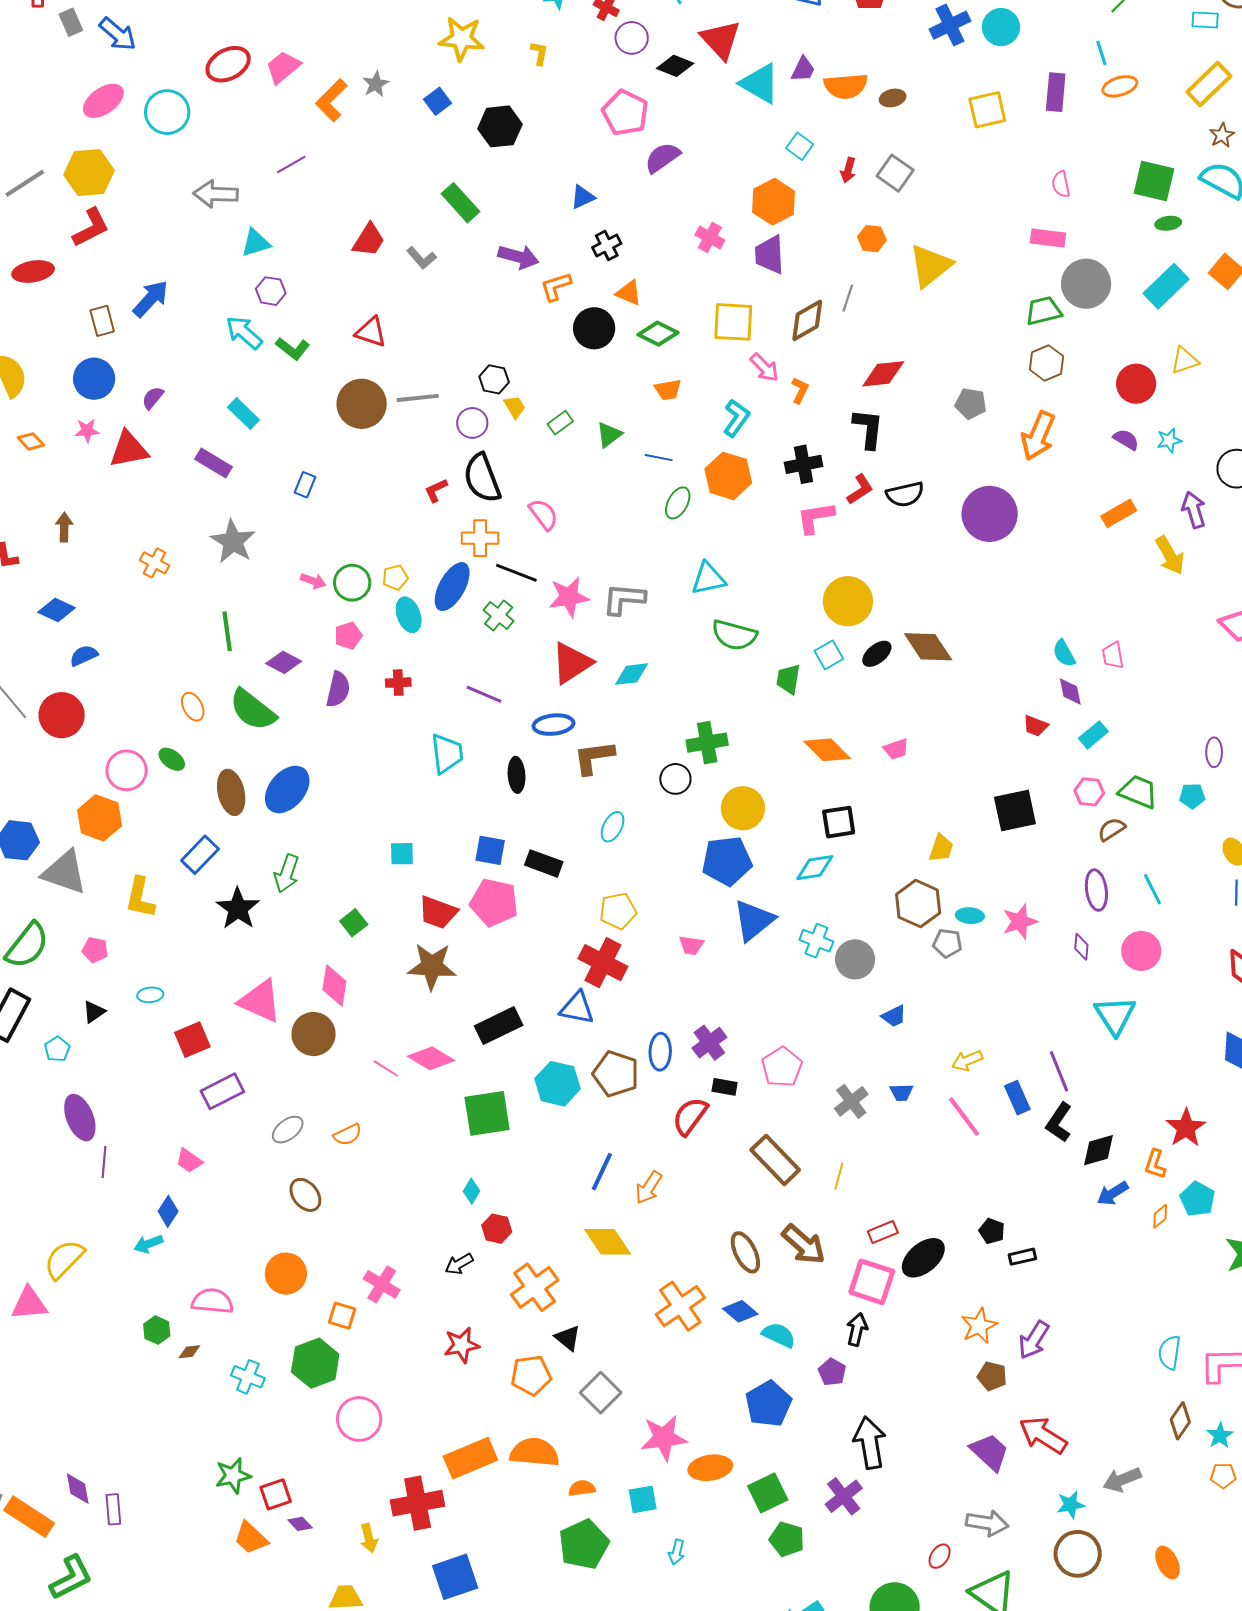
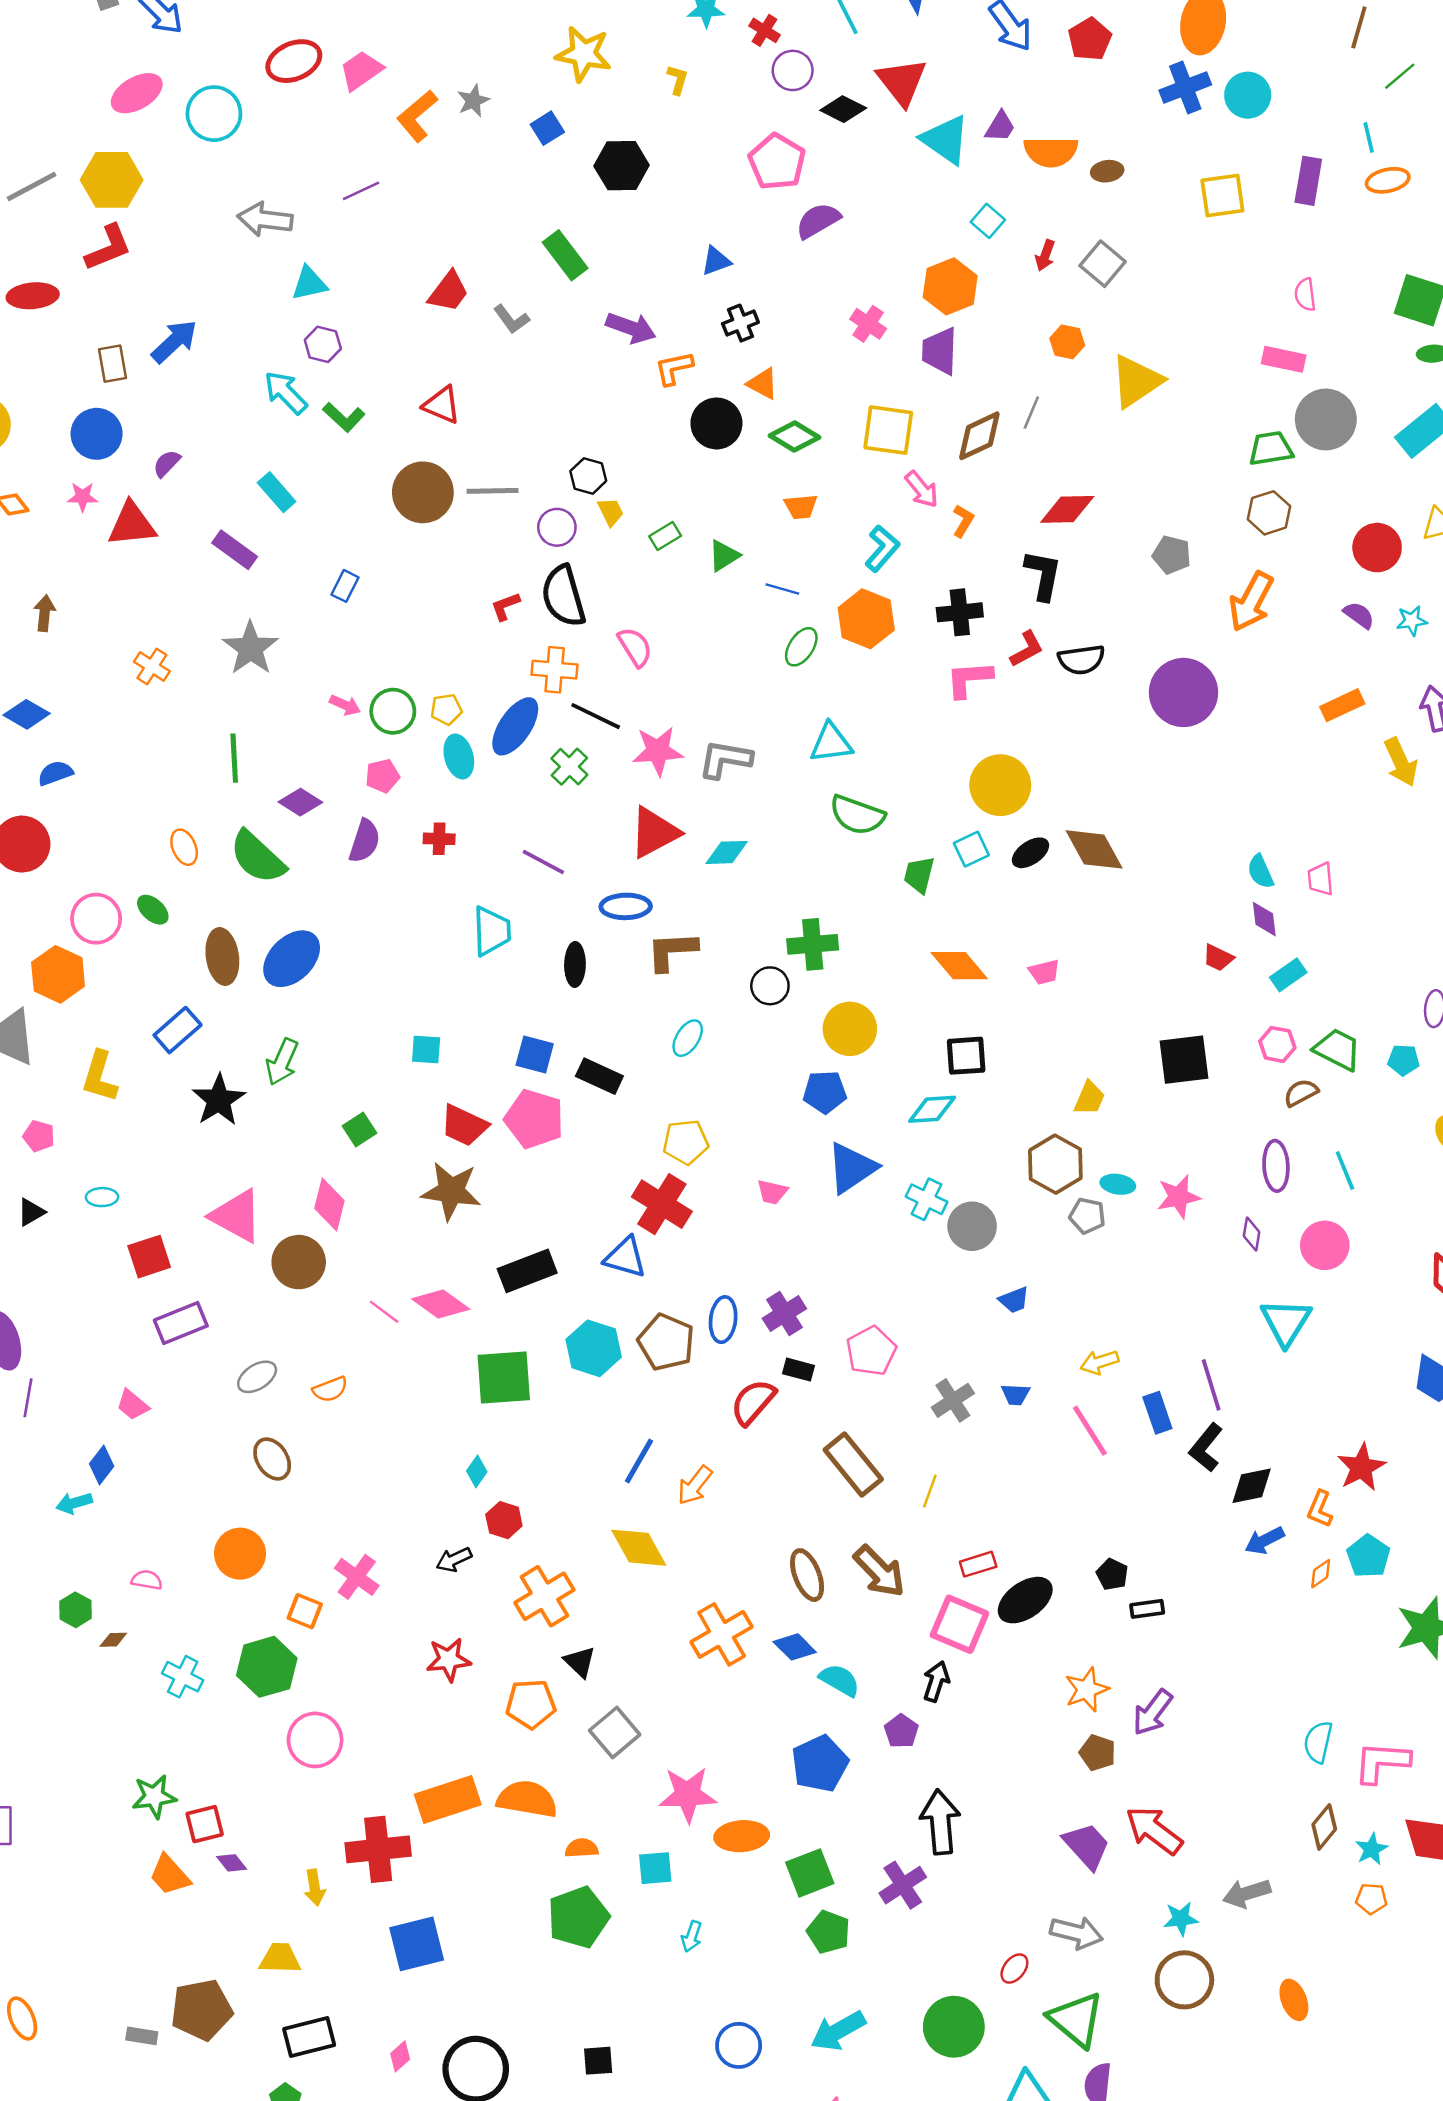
blue pentagon: (727, 861) -> (825, 1092), size x0.7
pink semicircle: (212, 1301) -> (147, 1580), size x0.6

